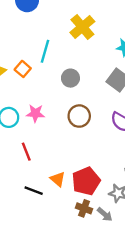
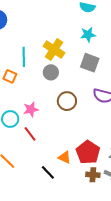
yellow cross: (82, 27) -> (54, 50), moved
red line: (26, 152) -> (30, 134), moved
black line: (34, 191) -> (48, 172), turned 42

